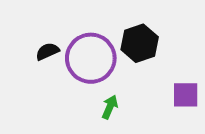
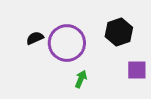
black hexagon: (140, 43) -> (119, 32), moved

